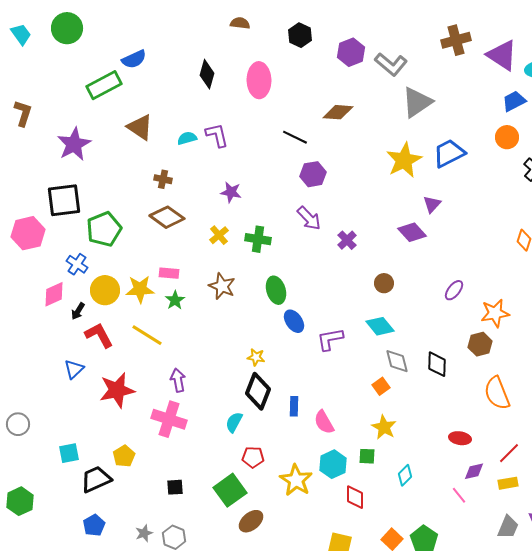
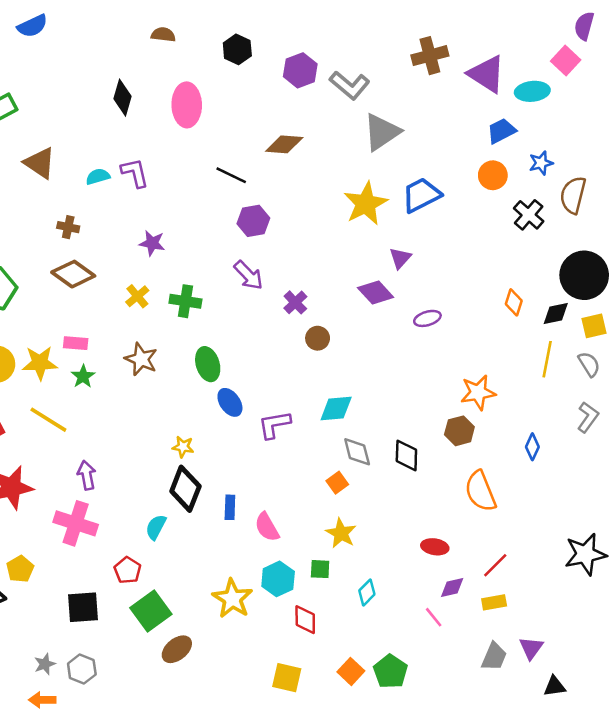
blue semicircle: (134, 59) -> (32, 26), moved
brown circle: (384, 283) -> (318, 338), moved
purple ellipse: (454, 290) -> (427, 318), moved, turned 35
cyan diamond: (380, 326) -> (336, 409), turned -56
red pentagon: (253, 457) -> (127, 570), moved, turned 30
black square: (175, 487) -> (83, 607), size x1.6

